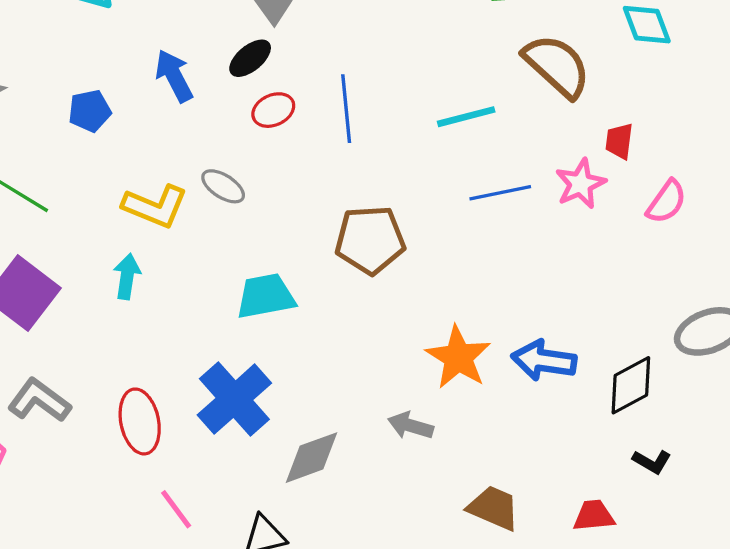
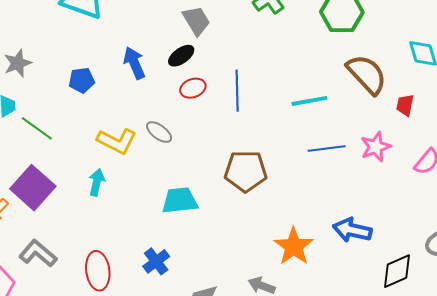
red trapezoid: (619, 141) -> (405, 105), moved
blue arrow: (544, 360) -> (352, 230), moved
blue cross: (234, 399) -> (156, 261), size x0.6

